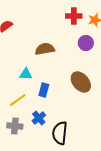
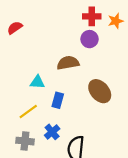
purple circle: (86, 43) -> (90, 39), moved
brown semicircle: (45, 49) -> (68, 63), moved

